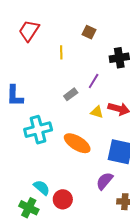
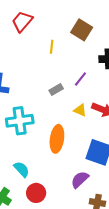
brown square: (89, 32) -> (82, 30), size x1.5
orange ellipse: (77, 143) -> (57, 139), turned 60
cyan semicircle: (42, 188) -> (22, 169), moved

